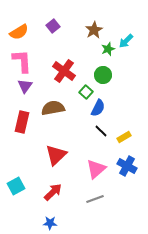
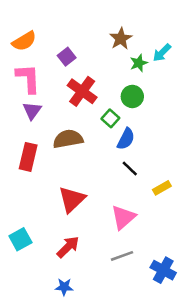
purple square: (53, 26) -> (67, 57), moved
yellow rectangle: (124, 137) -> (162, 188), moved
blue cross: (127, 166) -> (163, 270), moved

